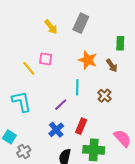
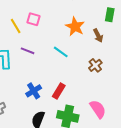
cyan line: (77, 87) -> (61, 52), turned -63
brown cross: (104, 96) -> (95, 65), moved
purple line: (61, 105) -> (28, 51), moved, turned 56

